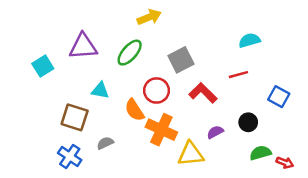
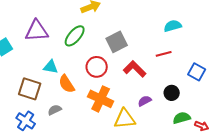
orange semicircle: (134, 110) -> (67, 84), moved

